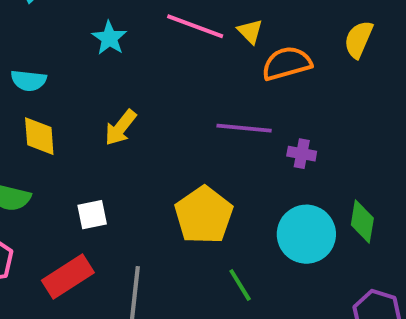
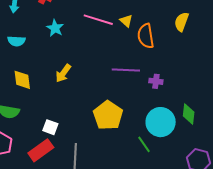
orange semicircle: (287, 63) -> (146, 36), turned -80
cyan semicircle: (29, 80) -> (16, 41), moved
white square: (92, 215) -> (50, 127), moved, turned 35
green line: (240, 285) -> (144, 144), moved

